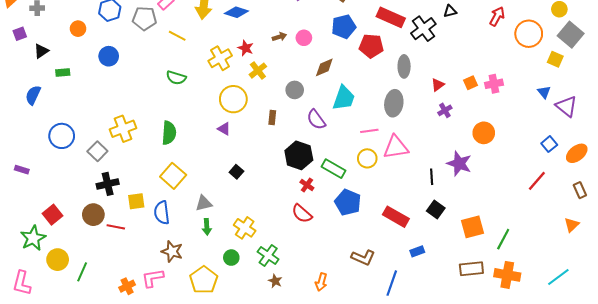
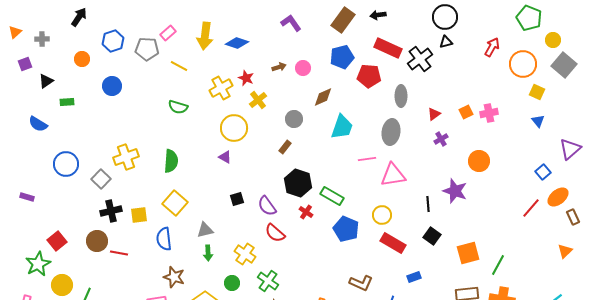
yellow square: (555, 59) -> (537, 92), moved
blue semicircle: (33, 95) -> (38, 124), turned -84
purple triangle: (567, 106) -> (570, 149), moved, turned 40
brown rectangle: (272, 118) -> (285, 147), moved, turned 32
purple semicircle: (316, 120) -> (267, 206), moved
orange ellipse: (577, 153) -> (558, 197), moved
yellow circle: (367, 158) -> (382, 215), moved
black square: (236, 172) -> (237, 199), turned 32
yellow square: (136, 201) -> (139, 215), moved
red semicircle: (302, 214) -> (275, 233), moved

